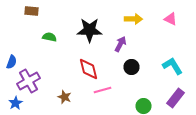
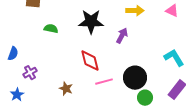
black circle: (132, 67) -> (135, 78), moved, size x1.5
purple cross: (28, 81) -> (30, 73), size x0.6

